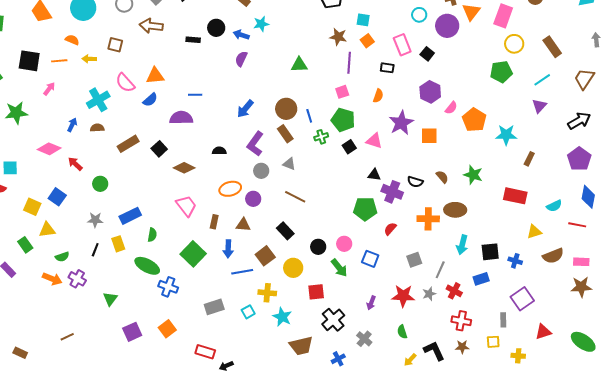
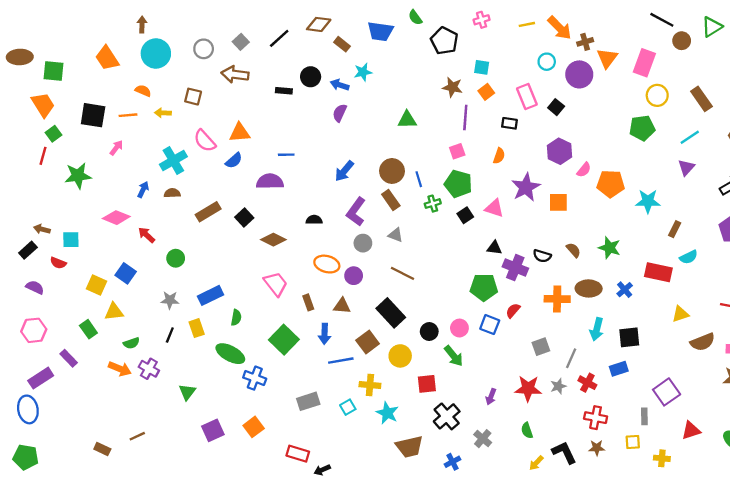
orange pentagon: (474, 120) -> (611, 184), turned -30
orange ellipse: (230, 189) -> (327, 264), turned 30
cyan semicircle: (554, 206) -> (689, 257), moved
brown rectangle: (214, 222) -> (308, 302), turned -32
black rectangle: (285, 231) -> (391, 313), size x1.4
blue square: (370, 259) -> (490, 325), moved
blue cross: (515, 261) -> (625, 290), moved, turned 32
brown rectangle: (20, 353) -> (102, 449), moved

